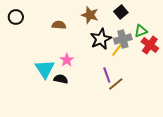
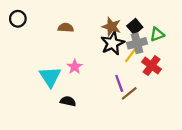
black square: (121, 12) -> (135, 27), moved
brown star: (90, 15) -> (111, 27), moved
red cross: (150, 45) -> (152, 66), moved
black semicircle: (61, 79) -> (68, 101), moved

